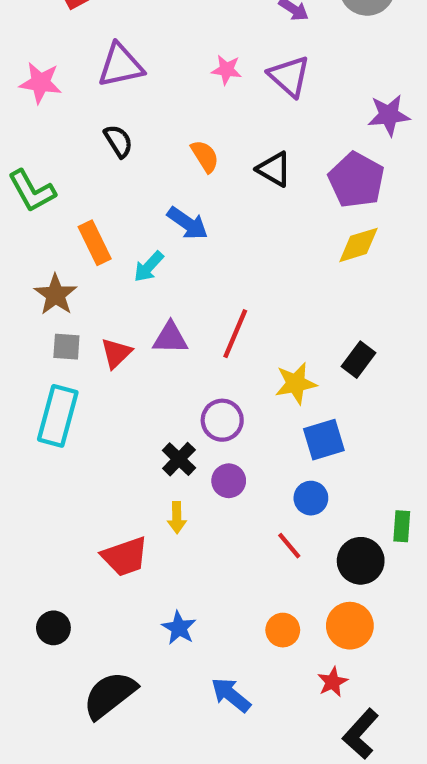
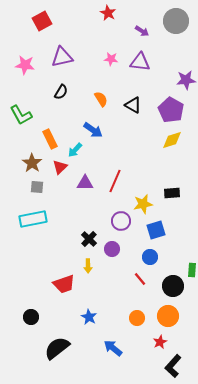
purple triangle: (289, 76) -> (140, 62), turned -35
black semicircle: (118, 141) -> (61, 92), turned 63
red triangle: (116, 353) -> (60, 167), moved
black rectangle: (358, 360) -> (172, 193), turned 49
cyan rectangle: (58, 416) -> (33, 219), turned 64
purple circle: (222, 420) -> (121, 221), moved

